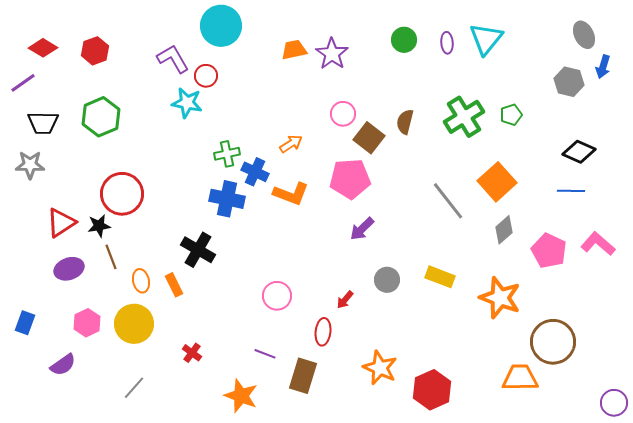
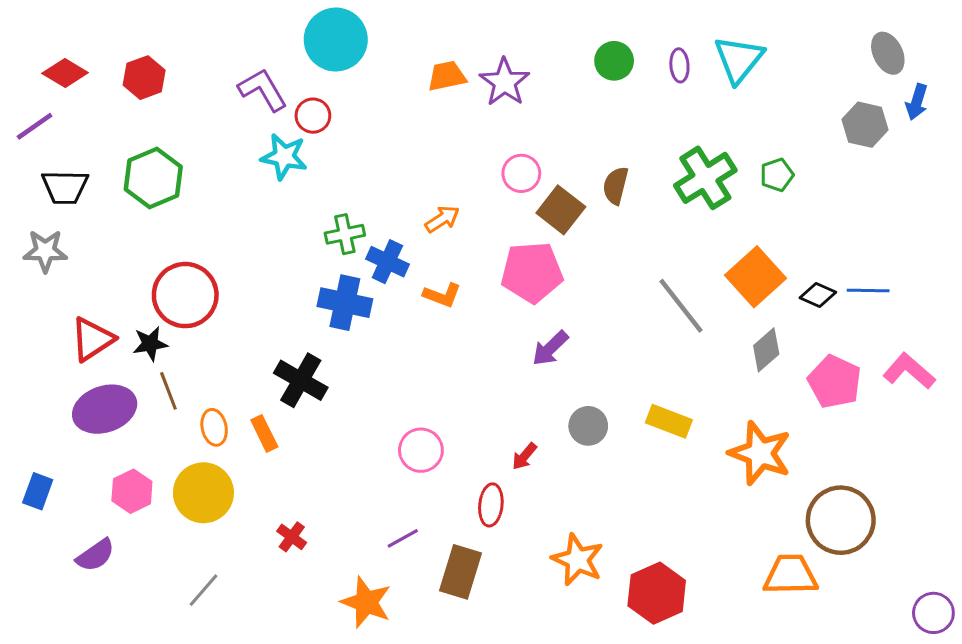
black diamond: (579, 152) -> (818, 295), moved, size x0.7
orange L-shape: (291, 194) -> (442, 295), size x0.7
purple ellipse: (69, 269) -> (105, 409), size x1.4
purple line: (265, 354) -> (403, 538), turned -50

